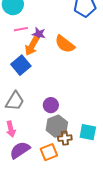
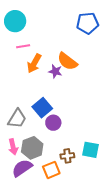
purple star: (39, 34) -> (55, 71), moved
blue square: (21, 65) -> (42, 108), moved
gray hexagon: (57, 126) -> (32, 148), moved

